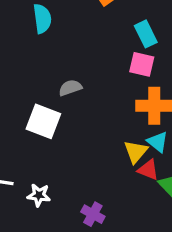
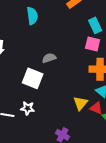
yellow triangle: (136, 152) -> (80, 103), moved
white star: (39, 195) -> (28, 108), moved

